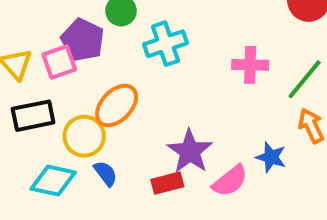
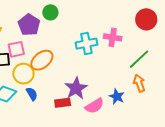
cyan cross: (166, 44) -> (86, 44), moved
pink square: (59, 62) -> (16, 49), moved
pink cross: (250, 65) -> (113, 37), moved

